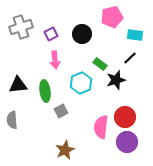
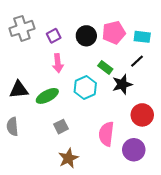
pink pentagon: (112, 17) -> (114, 33), moved
green ellipse: (45, 91) -> (47, 96), turned 70
gray square: (61, 111) -> (61, 127), moved
red circle: (125, 117) -> (142, 115), moved

